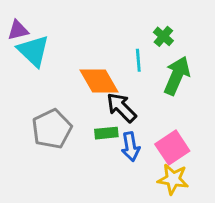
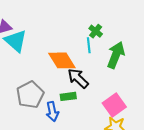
green cross: (163, 36) -> (96, 31), moved
blue arrow: (131, 147) -> (52, 112), moved

